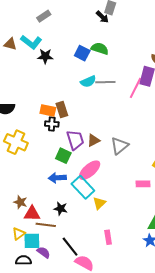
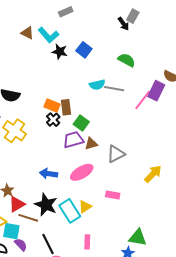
green semicircle: (100, 49) -> (127, 60), moved
blue square: (82, 53) -> (84, 50), moved
black cross: (52, 124) -> (53, 120), turned 32
purple trapezoid: (75, 140) -> (73, 140), turned -100
green square: (63, 156) -> (81, 123), moved
pink rectangle: (143, 184) -> (113, 195), moved
cyan rectangle: (83, 187) -> (70, 211), moved
black star: (61, 209) -> (46, 205), size x1.6
red triangle: (32, 214) -> (17, 204), turned -42

